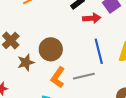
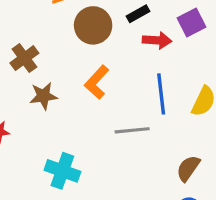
brown circle: (51, 49) -> (93, 25), moved
orange L-shape: (58, 77) -> (97, 82), moved

